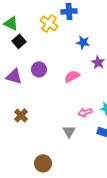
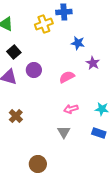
yellow cross: (49, 23) -> (44, 24), turned 36
black square: (19, 41) -> (14, 52), moved
pink arrow: (85, 112) -> (71, 109), moved

